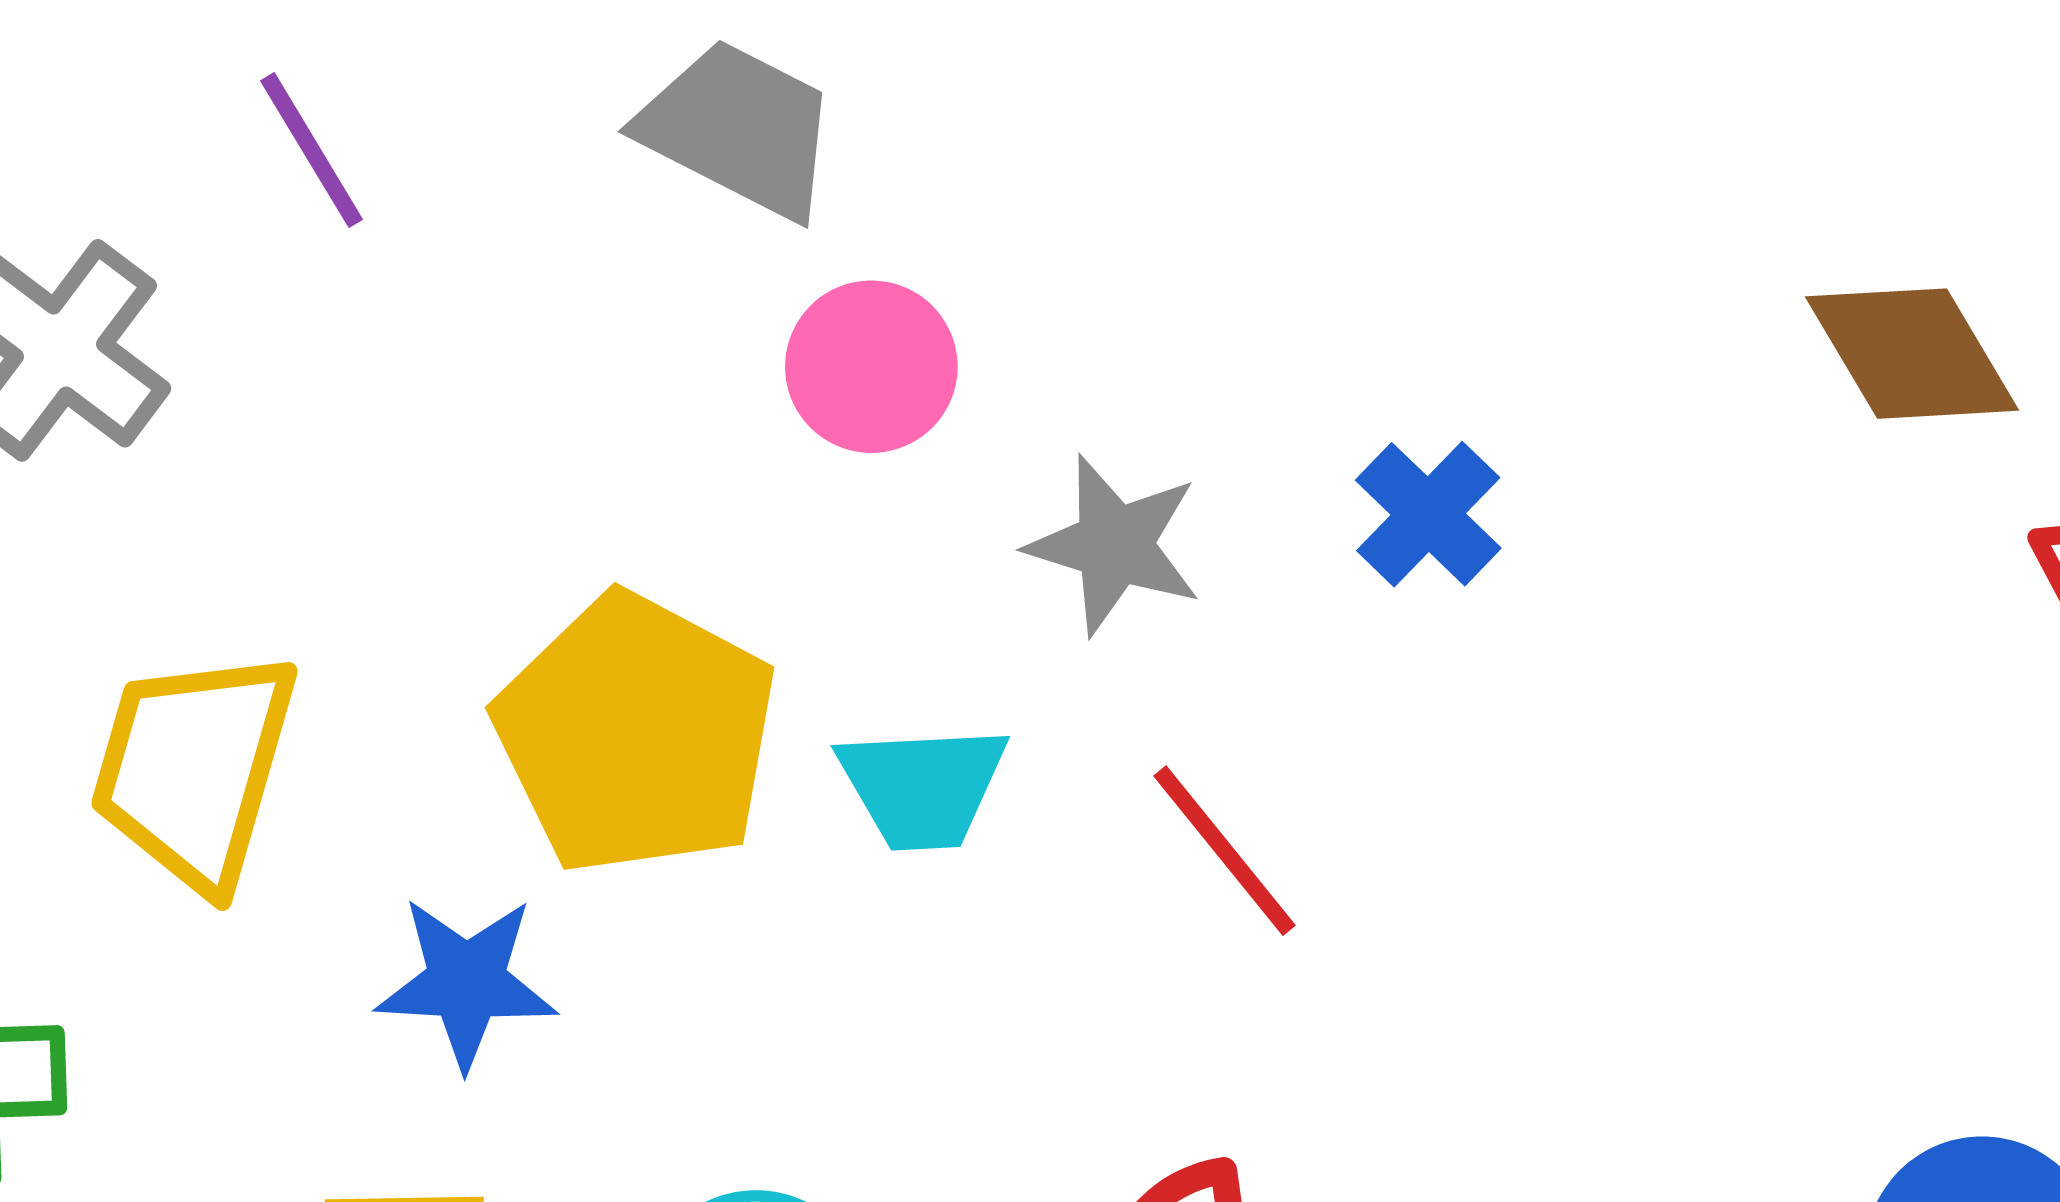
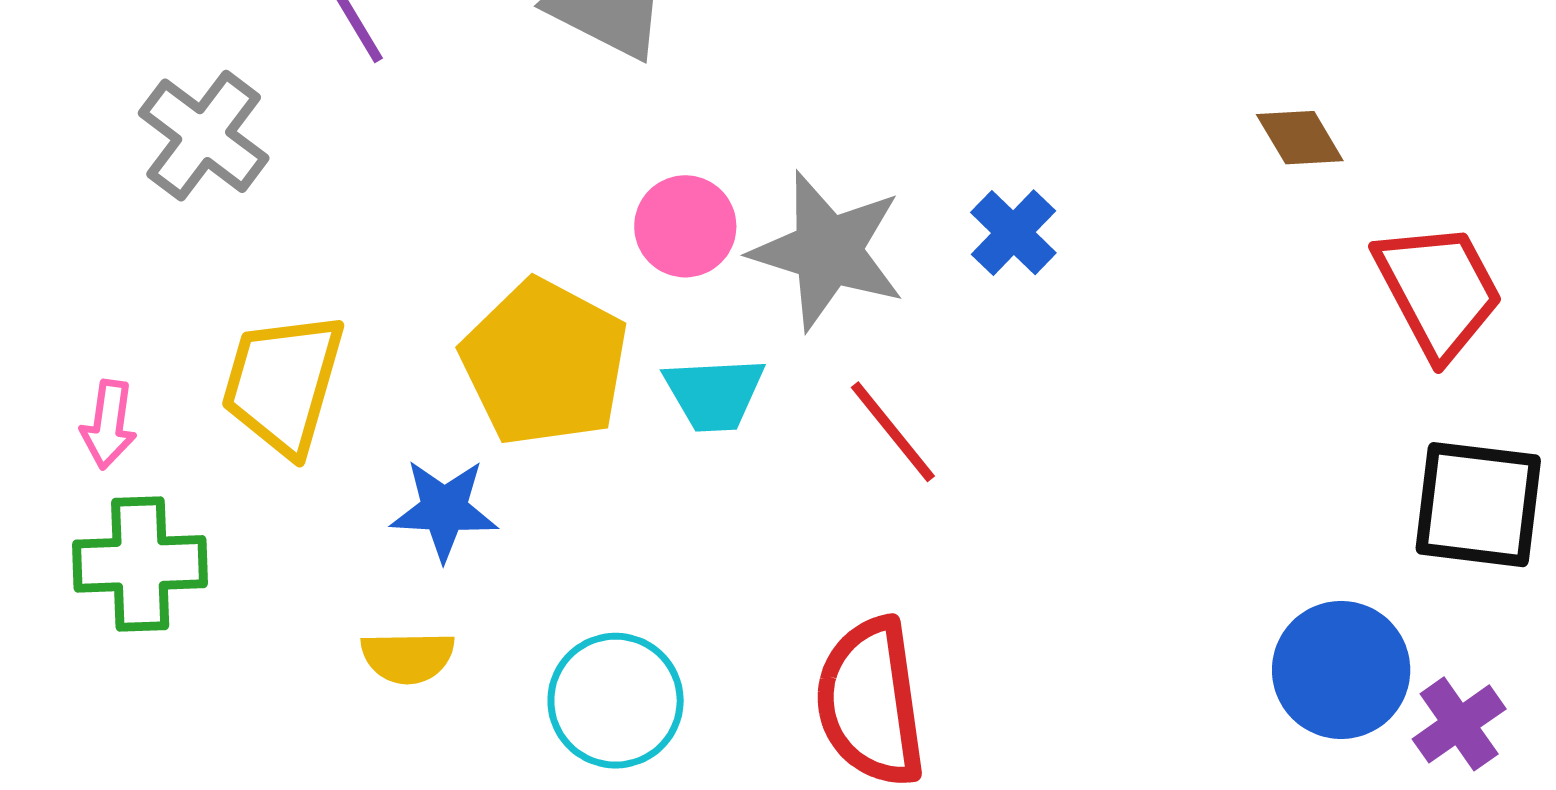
brown diamond: (1912, 354) -> (1300, 138), size x0.7
pink circle: (871, 367) -> (685, 226), moved
gray star: (1114, 545) -> (828, 251), size x1.5

